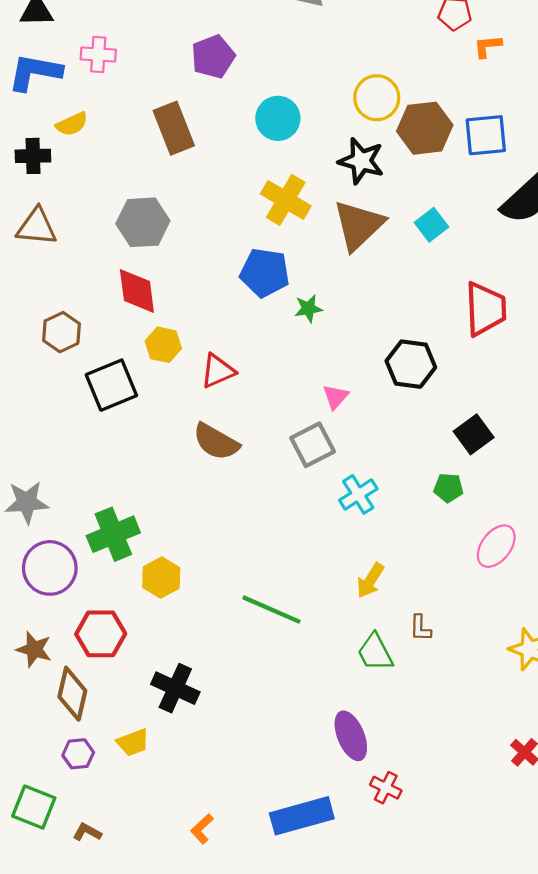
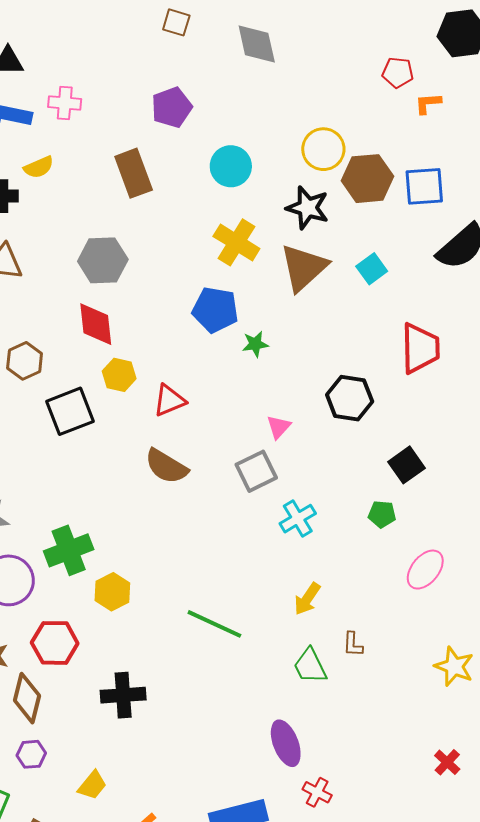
black cross: (175, 688) -> (123, 695), turned -30
yellow trapezoid: (133, 742) -> (92, 785), moved, turned -32

